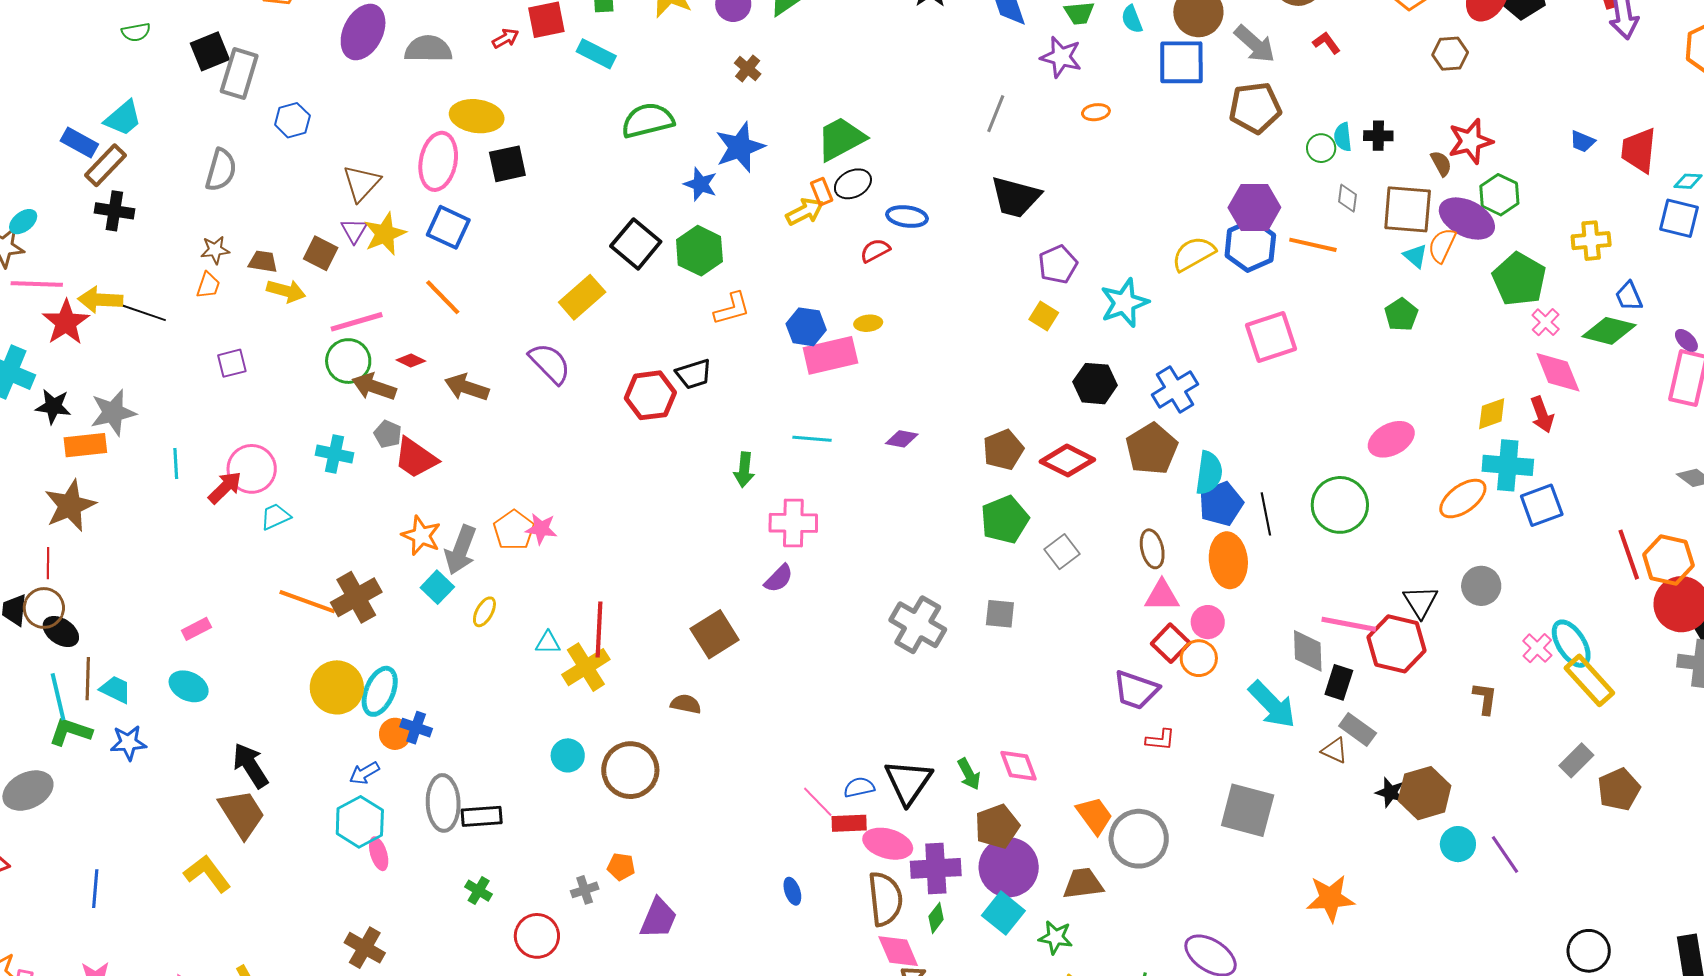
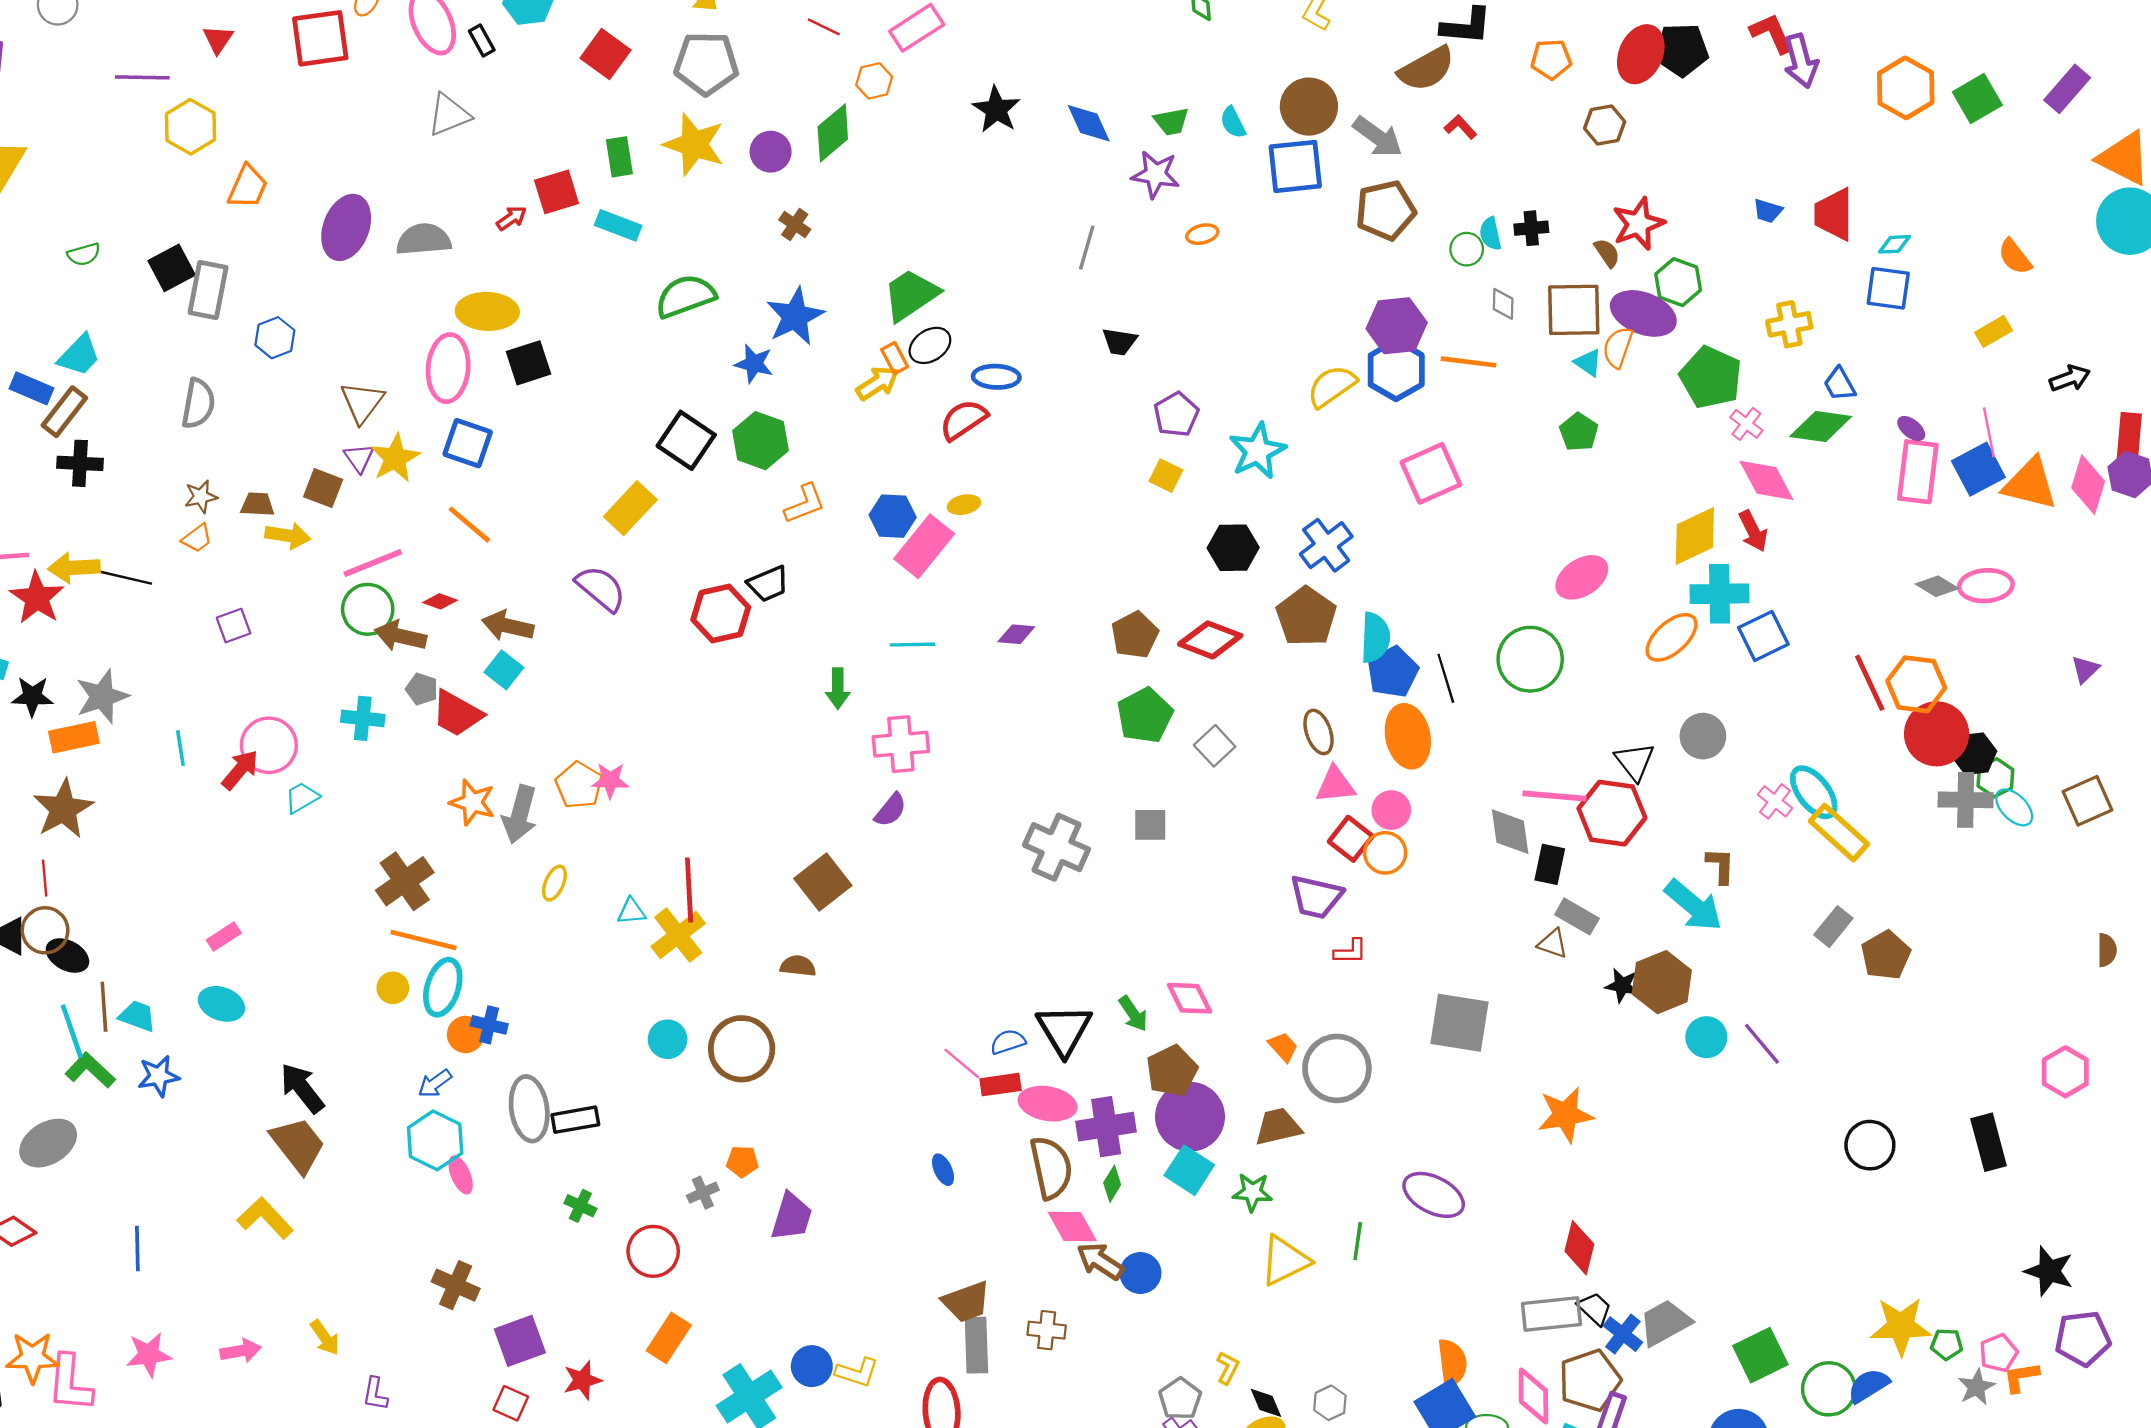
black trapezoid: (1016, 197) -> (1119, 342), size x0.6
red semicircle: (875, 250) -> (963, 420), size x1.4
orange trapezoid: (208, 285) -> (197, 538), turned 40
pink rectangle: (830, 355) -> (924, 546), turned -32
yellow diamond: (1492, 414) -> (1695, 536), size x1.5
cyan square: (437, 587) -> (504, 670), moved
orange line: (307, 602) -> (424, 940), moved
yellow circle: (337, 687) -> (393, 988), size x0.5
cyan arrow: (1272, 705) -> (1694, 905), moved
green L-shape: (70, 732) -> (90, 1070), turned 30
orange trapezoid: (1094, 815) -> (1283, 1047), size x0.7

